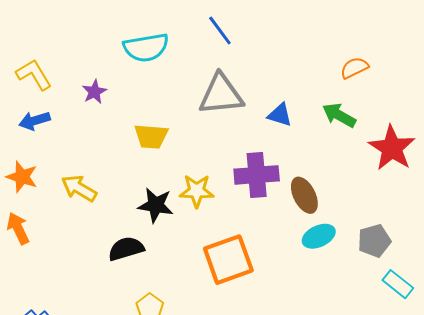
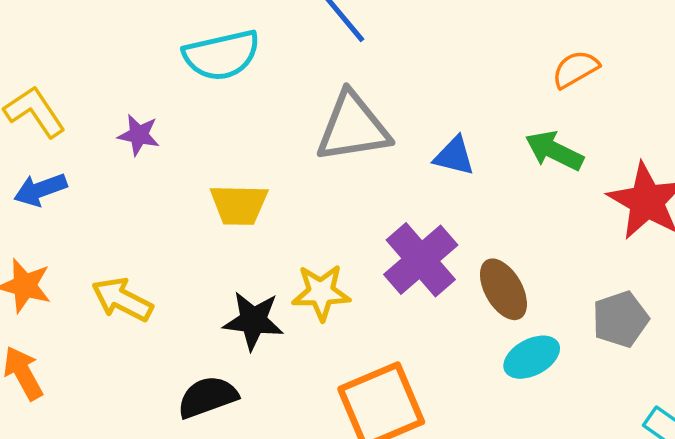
purple star: (94, 92) -> (139, 135), turned -30
purple cross: (257, 175) -> (421, 260), turned -33
gray pentagon: (374, 241) -> (620, 319), moved

